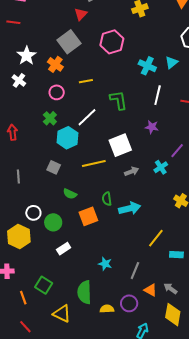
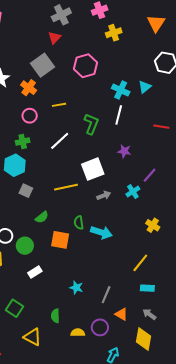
white line: (158, 95) -> (119, 115), moved
green L-shape: (118, 100) -> (91, 124), turned 30
green cross: (50, 118) -> (23, 141), turned 32
cyan hexagon: (67, 138) -> (15, 165), moved
green semicircle: (70, 194) -> (42, 217), turned -64
cyan arrow: (130, 208) -> (101, 232), turned 30
orange square: (88, 216) -> (60, 240), turned 30
yellow line: (156, 238) -> (140, 263), moved
cyan rectangle: (176, 255) -> (147, 288), moved
gray arrow: (171, 288) -> (149, 314), moved
green semicircle: (84, 292) -> (55, 316), size x0.6

